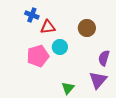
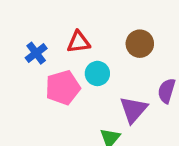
blue cross: (32, 15) -> (36, 53), moved, turned 32
purple triangle: (98, 80) -> (134, 110), moved

